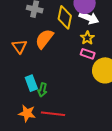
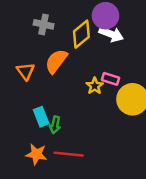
yellow diamond: (65, 17) -> (81, 34), turned 40
yellow star: (87, 38) -> (95, 86), moved

